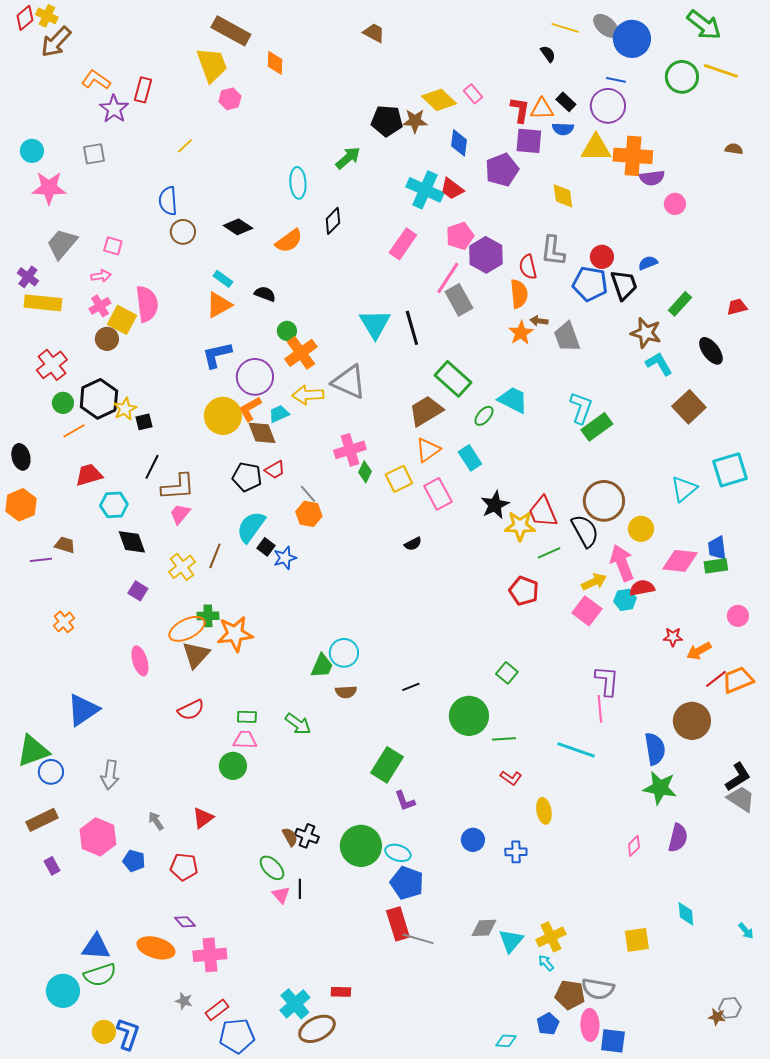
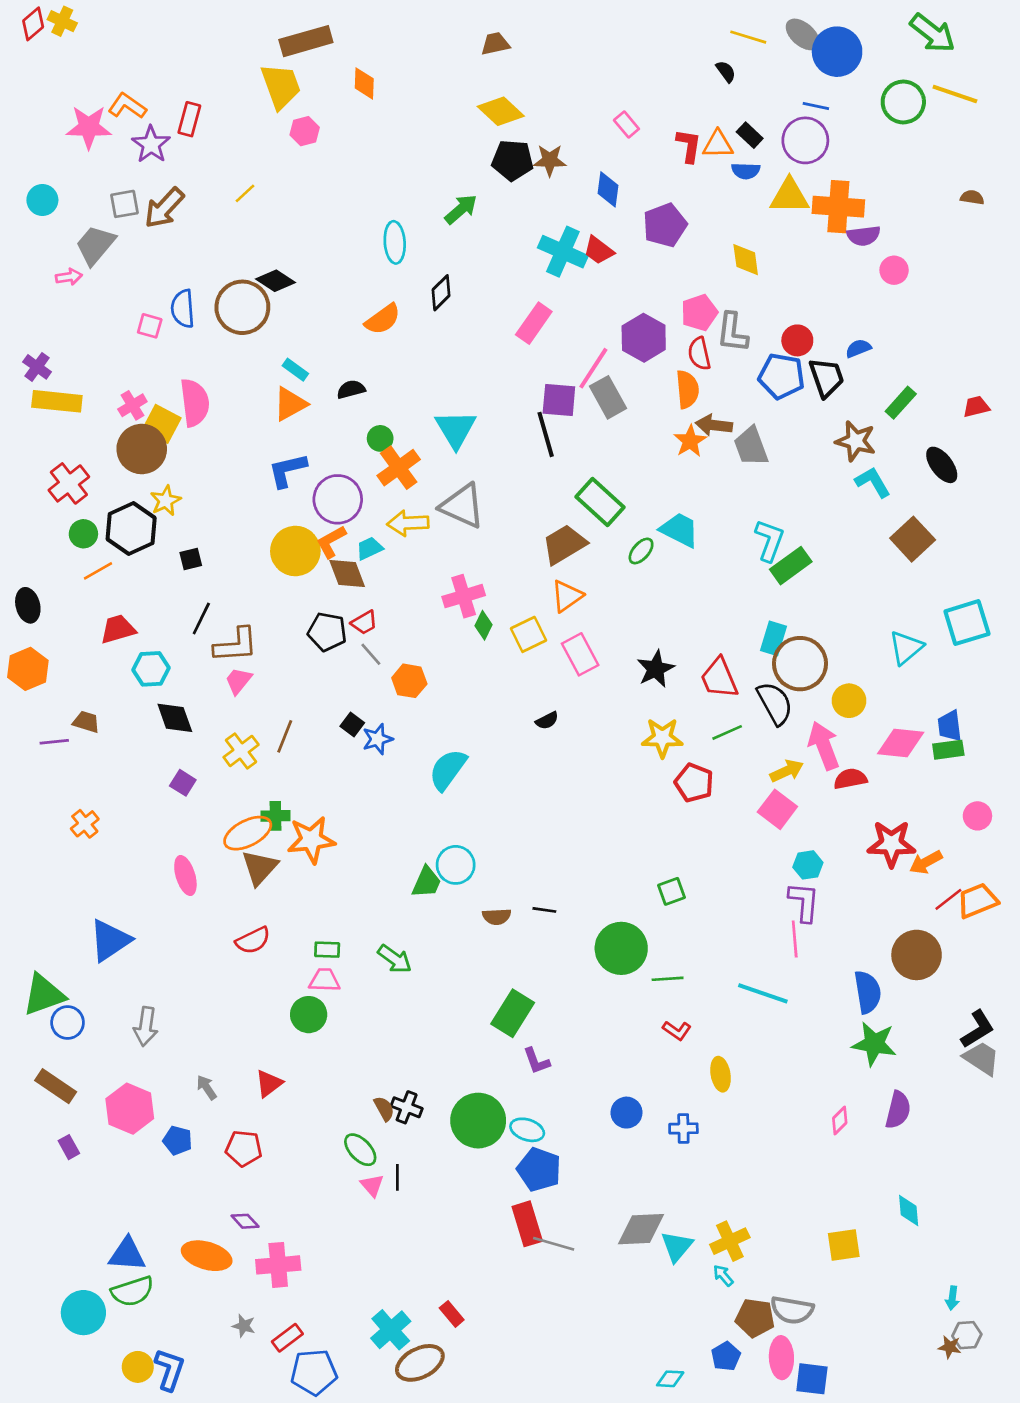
brown rectangle: (231, 31) -> (306, 41), turned -45
brown trapezoid: (374, 33) -> (495, 44), turned -40
brown arrow: (56, 42) -> (164, 208), moved
yellow diamond: (439, 100) -> (501, 111), moved
purple square: (529, 141) -> (559, 400), moved
pink star: (49, 188) -> (89, 127), moved
blue semicircle: (168, 201) -> (183, 309), moved
black diamond: (238, 227) -> (275, 281), moved
brown circle: (183, 232) -> (242, 307), size x1.6
pink pentagon: (460, 236) -> (699, 313), moved
gray trapezoid: (62, 244) -> (95, 245), moved
pink arrow: (101, 276) -> (69, 277), moved
black semicircle: (265, 294) -> (351, 389), turned -35
brown arrow: (539, 321) -> (714, 425), size x1.5
cyan triangle: (375, 324) -> (456, 429), moved
brown circle: (107, 339) -> (142, 449), size x1.6
yellow star: (125, 409) -> (166, 501), moved
cyan rectangle: (470, 458) -> (774, 638), moved, turned 50
gray line: (308, 494) -> (371, 654), moved
yellow star: (520, 526) -> (662, 738), moved
cyan semicircle: (251, 527) -> (448, 770), moved
cyan hexagon: (625, 600) -> (808, 865), moved
red star: (673, 637) -> (891, 844), size x1.8
green square: (507, 673) -> (672, 891), turned 30
black line: (411, 687) -> (544, 910), turned 30
brown semicircle: (346, 692) -> (497, 917), moved
brown rectangle: (42, 820) -> (56, 1086), turned 60
gray diamond: (484, 928) -> (641, 1229), size x1.4
cyan arrow: (746, 931) -> (952, 1298), moved, turned 48
red rectangle: (341, 992) -> (452, 1314), turned 48

